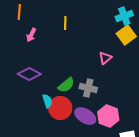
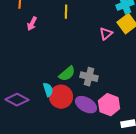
pink triangle: (105, 58) -> (106, 34), moved
purple diamond: (29, 74) -> (17, 100), moved

